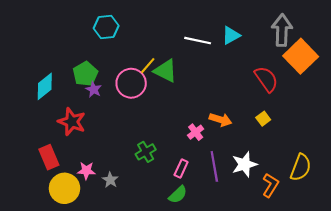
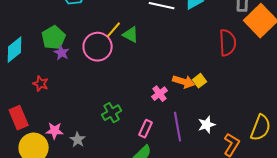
green triangle: (165, 71) -> (131, 35), size x0.7
red semicircle: (266, 79) -> (228, 43), turned 32
yellow square: (263, 119) -> (200, 81), moved
red star: (72, 122) -> (41, 84), size x0.6
white star: (244, 164) -> (207, 125), size x0.7

